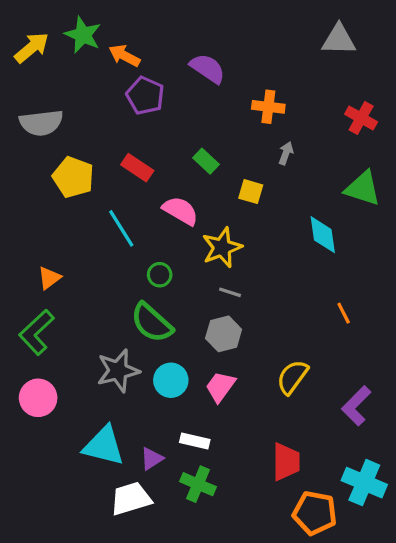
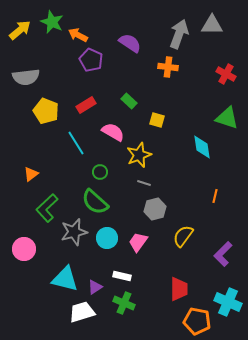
gray arrow: (286, 153) -> (179, 34), moved, size x2.0
red rectangle: (137, 168) -> (86, 105), turned -66
orange line: (344, 313) -> (215, 196), turned 40
green L-shape: (37, 332) -> (47, 208), moved
gray hexagon: (224, 334) -> (155, 209), moved

